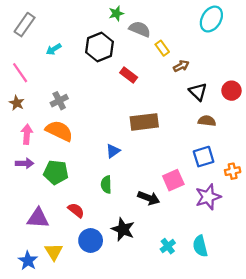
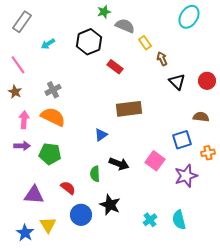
brown arrow: (181, 66) -> (162, 59), turned -88
brown semicircle: (207, 121) -> (201, 117), moved
pink square: (173, 180) -> (155, 161), turned -30
green semicircle: (106, 185) -> (95, 174), moved
black arrow: (149, 198) -> (119, 164), moved

